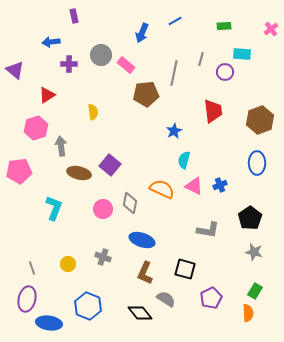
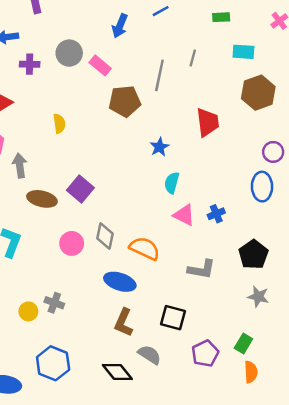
purple circle: (225, 72) -> (273, 152), moved
brown hexagon: (260, 120) -> (258, 93), moved
orange semicircle: (162, 189) -> (145, 248), moved
gray cross: (103, 257) -> (54, 303), moved
green rectangle: (255, 291) -> (243, 344), moved

